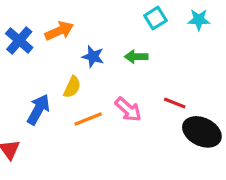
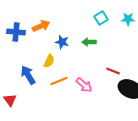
blue cross: (19, 40) -> (16, 32), turned -36
blue arrow: (38, 109) -> (28, 75), turned -60
pink arrow: (128, 109) -> (84, 85), moved

